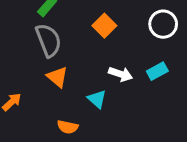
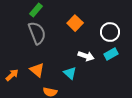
white circle: (163, 24) -> (110, 32), moved
orange triangle: (57, 77) -> (37, 70), moved

